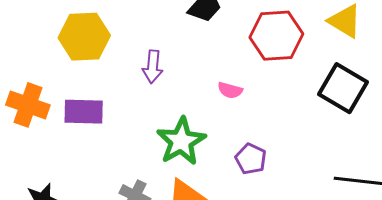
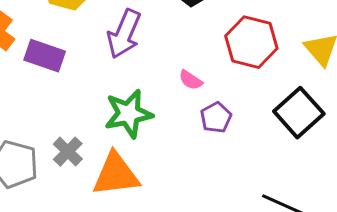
purple arrow: (153, 67) -> (124, 34), size x1.5
purple pentagon: (251, 159) -> (216, 118), moved

